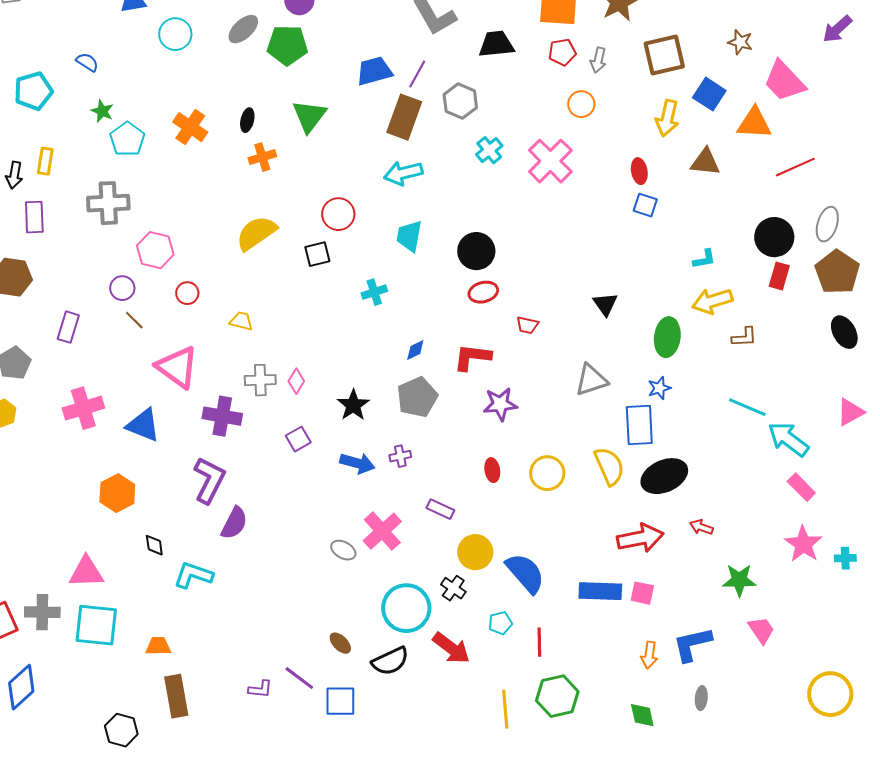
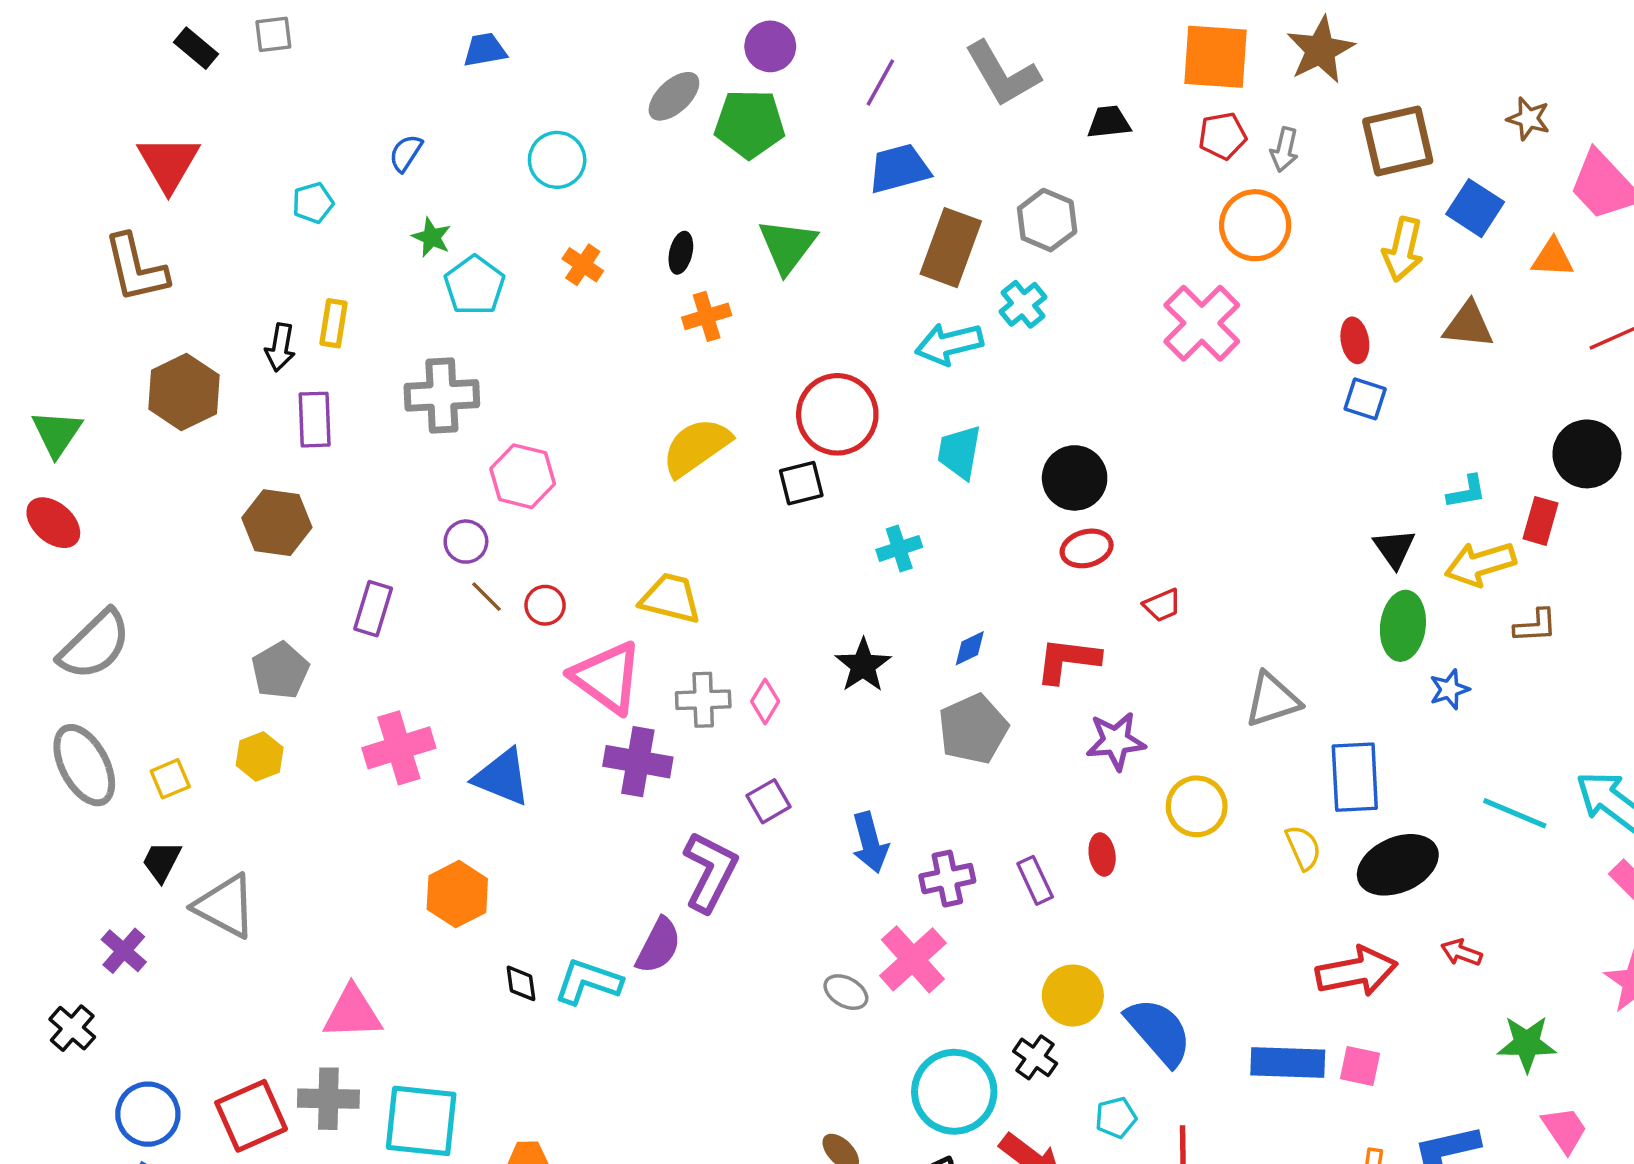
cyan circle: (175, 34) -> (557, 160), moved
black trapezoid: (496, 44) -> (1109, 122), size x0.7
blue semicircle: (87, 62) -> (406, 153), turned -90
purple line: (417, 74) -> (880, 83), moved
cyan pentagon: (33, 91) -> (313, 203), size x0.6
orange circle: (581, 104) -> (1255, 225), size x1.5
orange triangle: (754, 123) -> (1553, 258), size x0.7
orange cross: (190, 127) -> (583, 265), size x0.7
cyan cross: (489, 150) -> (1023, 304), moved
red circle: (338, 214) -> (837, 414), size x1.4
red rectangle: (779, 276) -> (1540, 521), moved
red circle: (187, 293) -> (545, 605), moved
black triangle: (605, 304) -> (1394, 548), moved
yellow trapezoid: (241, 321) -> (671, 598), size x1.5
red trapezoid: (527, 325) -> (1162, 605), turned -35
pink triangle: (177, 367) -> (607, 677), moved
blue star: (659, 388) -> (1449, 689), moved
black star: (353, 405) -> (863, 665), moved
cyan line: (747, 407) -> (1515, 813), moved
purple cross: (400, 456) -> (947, 879), moved, size x1.4
blue arrow: (357, 463) -> (870, 842), turned 60
yellow semicircle: (609, 466) -> (1303, 848), size x0.7
yellow circle: (547, 473) -> (1197, 806), moved
purple L-shape: (209, 480) -> (710, 872), moved
purple rectangle: (440, 509) -> (1035, 880), moved, turned 40
pink triangle: (86, 572) -> (352, 1013), moved
cyan L-shape: (193, 575) -> (588, 982), moved

